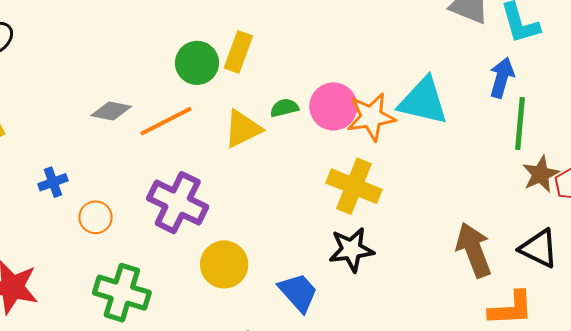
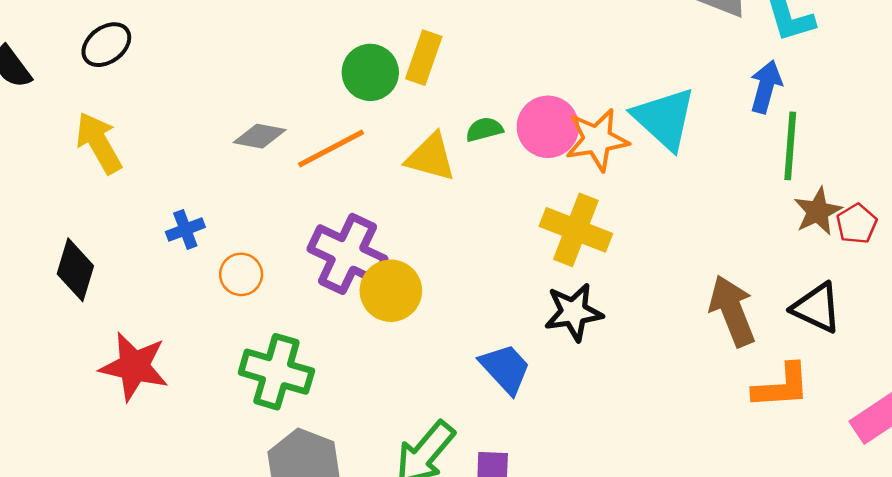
cyan triangle: (423, 101) -> (664, 119), turned 30
yellow triangle: (243, 129) -> (431, 157), turned 42
yellow circle: (224, 264) -> (391, 291), moved

